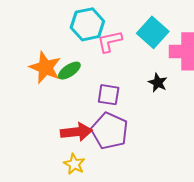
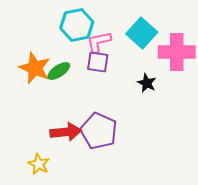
purple square: (109, 95) -> (98, 62), moved
yellow star: (74, 164) -> (39, 164), moved

